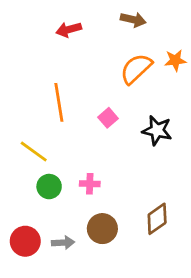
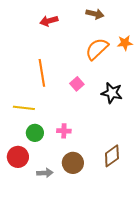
yellow line: (34, 151) -> (24, 108), turned -30
red circle: (25, 241) -> (18, 157), moved

